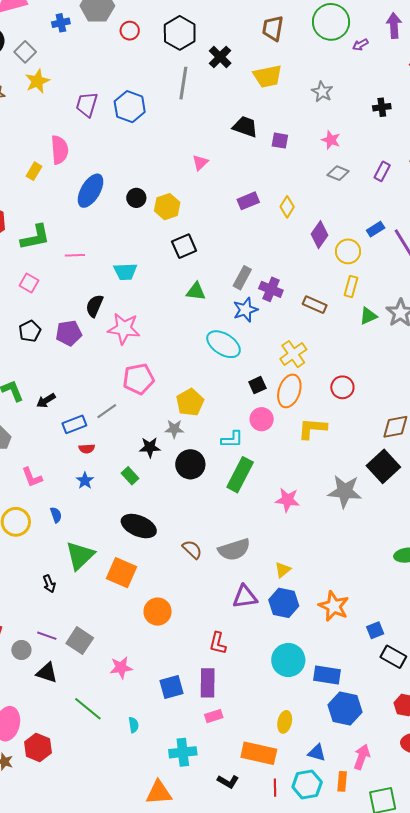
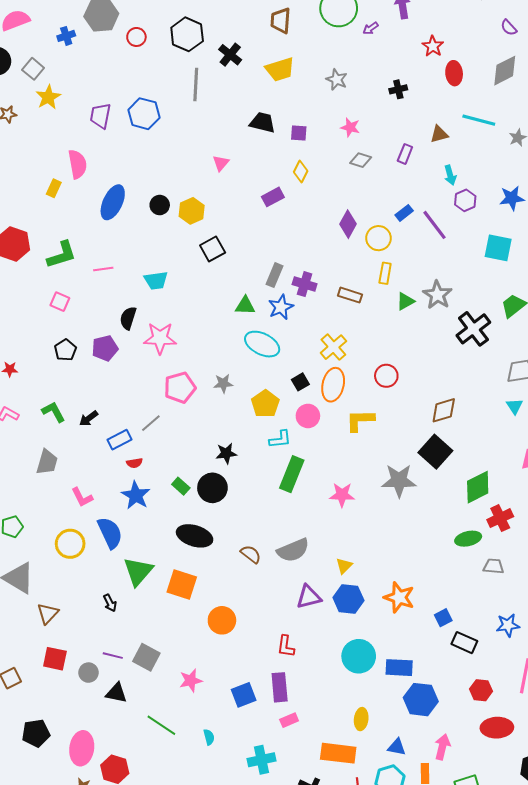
yellow diamond: (287, 207) -> (301, 172), moved
green triangle: (196, 291) -> (245, 306), moved
yellow pentagon: (190, 402) -> (265, 404), moved
gray star: (174, 429) -> (223, 383), moved
black star: (150, 447) -> (226, 453), moved
black circle: (190, 464) -> (212, 488), moved
blue star: (85, 481) -> (136, 495), size x1.6
blue semicircle: (56, 515) -> (110, 533), size x2.0

